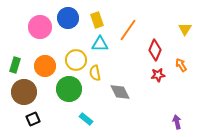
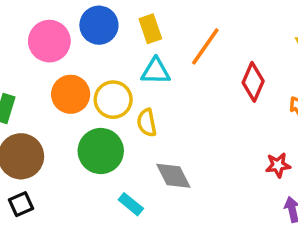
orange circle: (45, 66) -> (71, 94), moved
red star: (158, 75) -> (278, 165), moved
gray diamond: (120, 92) -> (173, 176), moved
black square: (33, 119) -> (21, 204), moved

